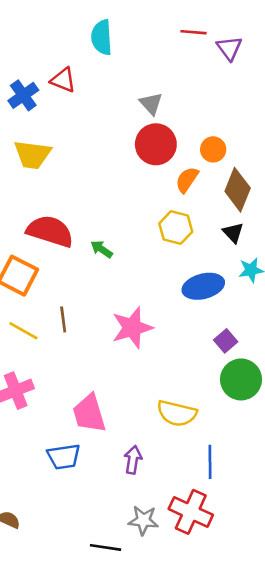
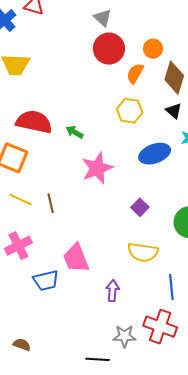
brown line: (63, 319) -> (51, 203), moved
pink star: (132, 328) -> (97, 168), moved
purple square: (226, 341) -> (140, 207), moved
blue trapezoid: (64, 457) -> (46, 280), moved

